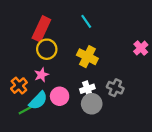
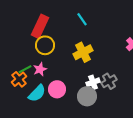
yellow cross: (87, 57) -> (83, 52), turned 36
gray cross: (115, 88) -> (109, 81), turned 35
white cross: (87, 89) -> (93, 82), moved
green line: (25, 110) -> (25, 69), moved

